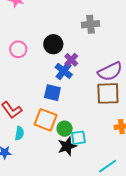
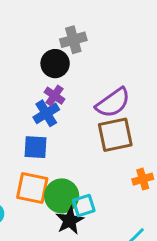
black circle: (53, 44) -> (55, 64), moved
blue cross: (64, 71) -> (46, 113), turned 30
green circle: (65, 129) -> (62, 196), size x1.5

